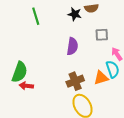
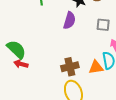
purple semicircle: (72, 46) -> (69, 20), moved
green semicircle: (20, 72) -> (16, 49), turned -75

